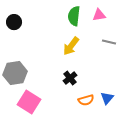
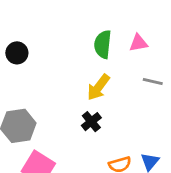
black cross: (70, 78) -> (91, 122), moved

